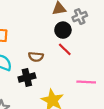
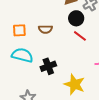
brown semicircle: (36, 57) -> (45, 29), moved

